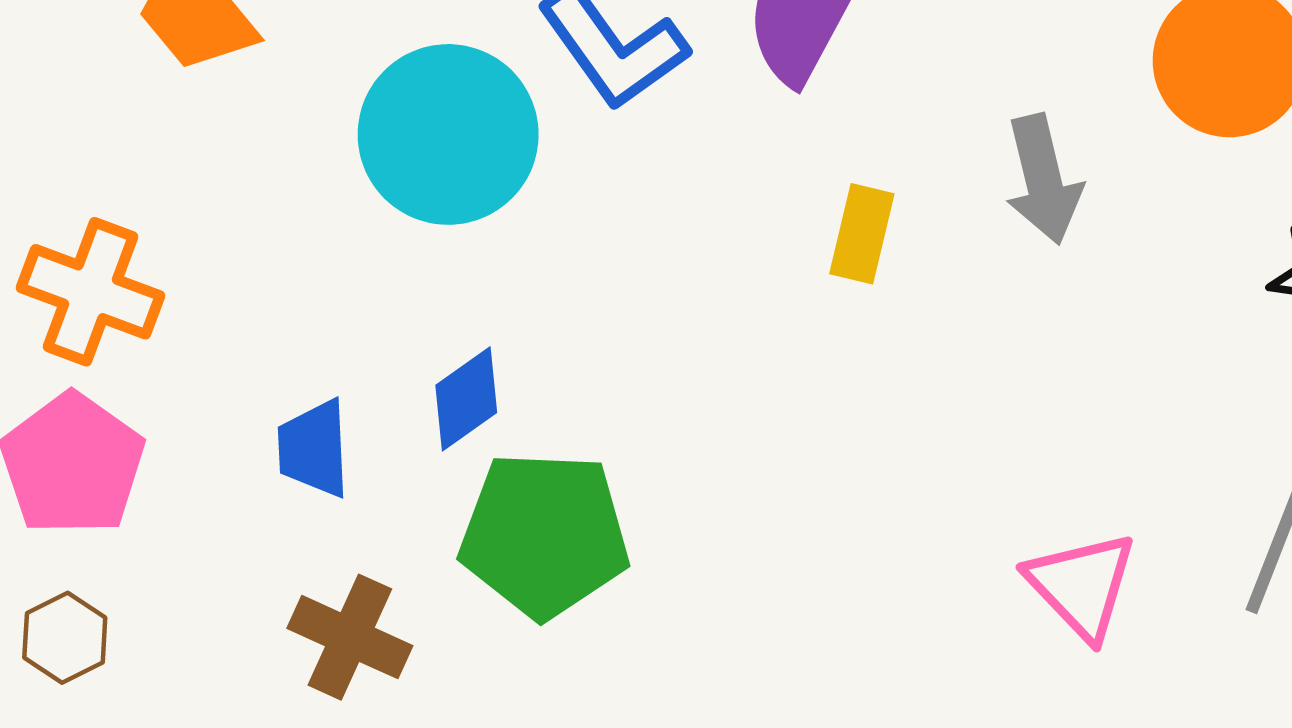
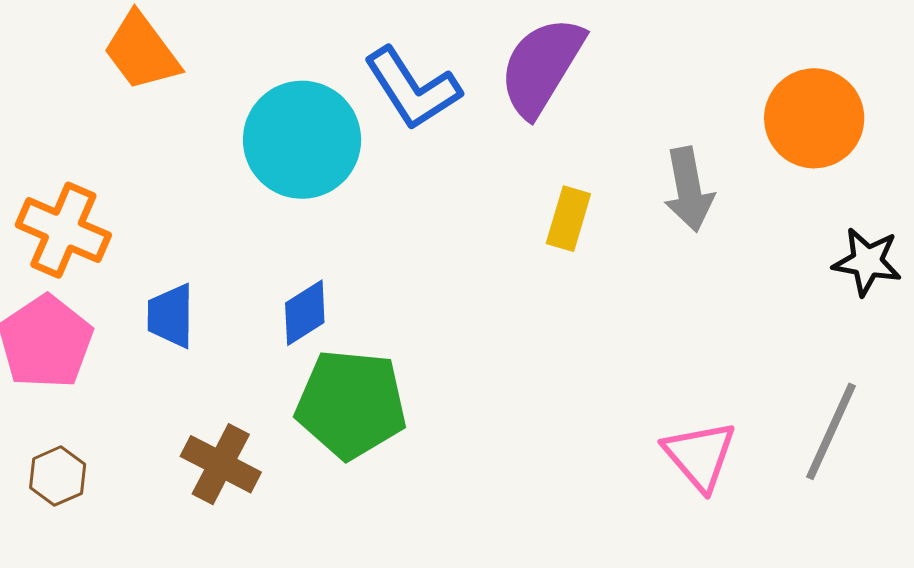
blue trapezoid: (314, 449) -> (171, 316), moved
brown hexagon: (65, 638) -> (58, 476), moved

